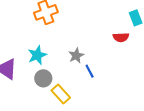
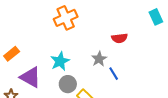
red semicircle: (121, 37) -> (119, 38), moved

